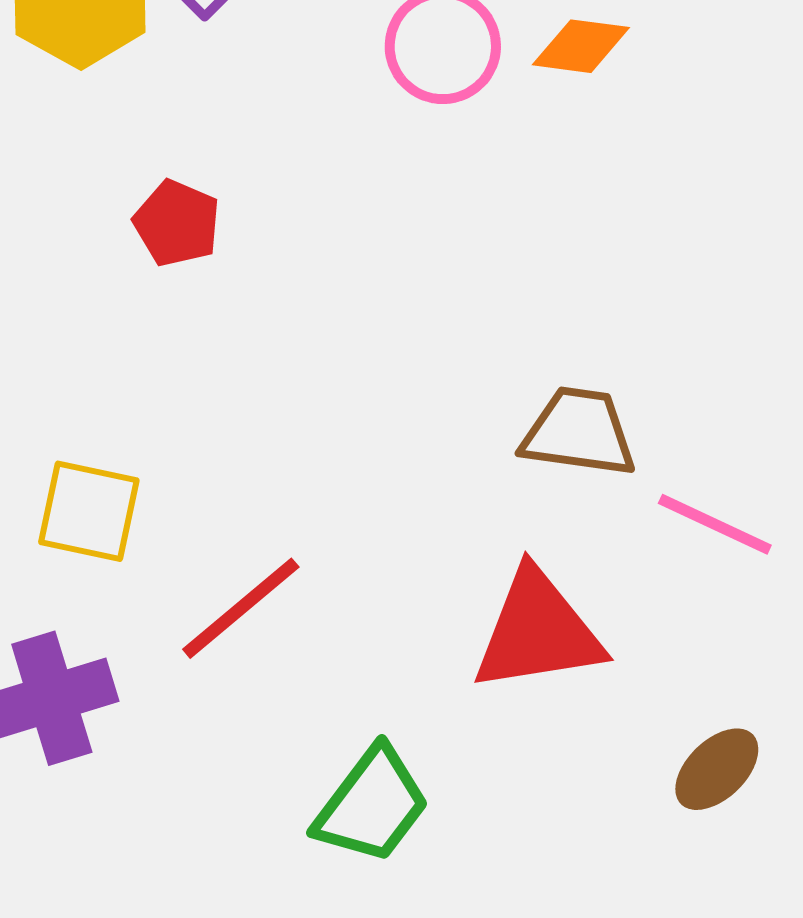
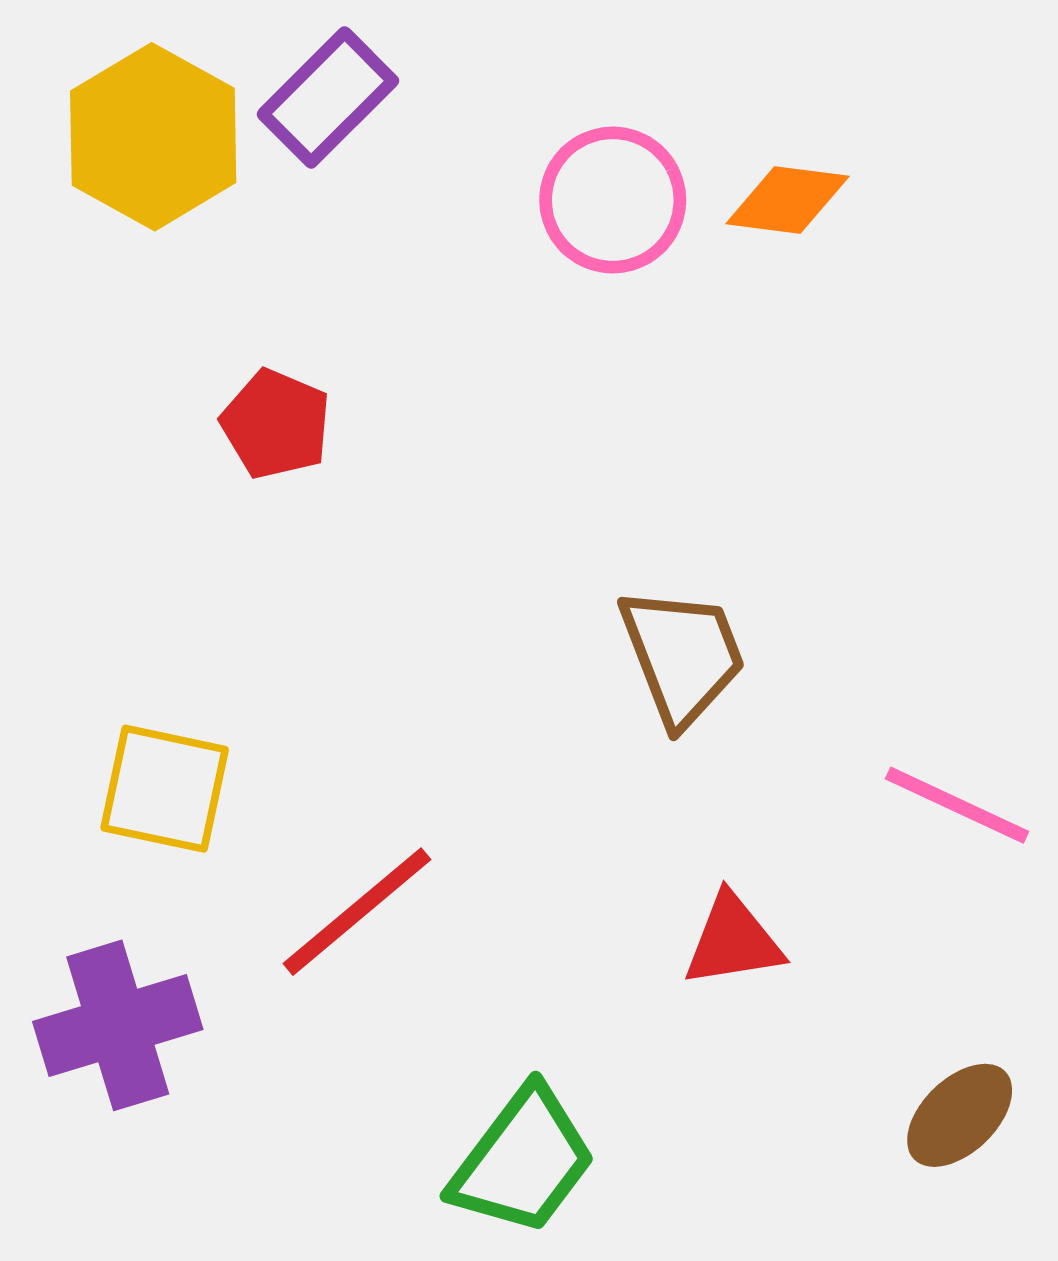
brown trapezoid: (579, 432) -> (682, 656), moved, turned 61
red triangle: (538, 631) -> (733, 941), size x0.6

